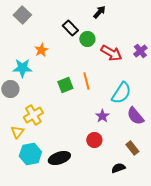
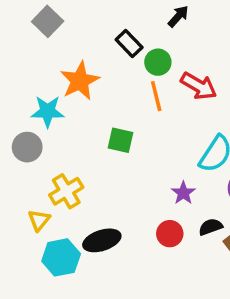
orange star: (41, 50) -> (80, 81), size x1.6
orange line: (86, 81) -> (156, 96), moved
green square: (65, 85) -> (121, 140), turned 35
black ellipse: (59, 158) -> (102, 240), moved
black semicircle: (118, 168) -> (211, 227), moved

